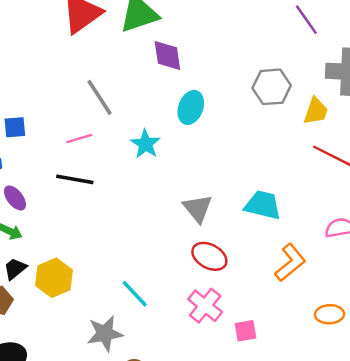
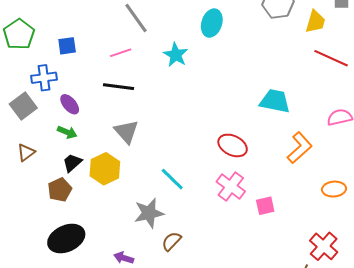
gray triangle: (198, 208) -> (126, 132), moved

